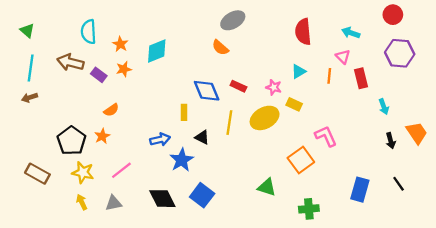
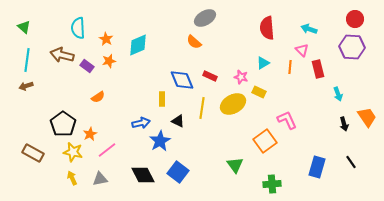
red circle: (393, 15) -> (355, 19), moved
orange star: (102, 136) -> (90, 134), moved
green triangle: (267, 187) -> (235, 165), turned 36

